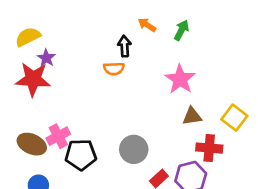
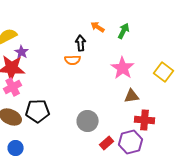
yellow square: (234, 118) -> (164, 72), moved
pink cross: (58, 136) -> (13, 87), moved
black pentagon: (81, 155) -> (38, 111), moved

